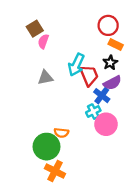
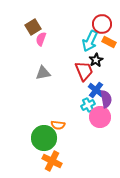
black star: (110, 63) -> (96, 60), moved
cyan arrow: (76, 65) -> (90, 41), moved
purple semicircle: (112, 83) -> (106, 99), moved, turned -72

